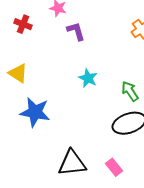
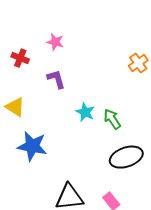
purple L-shape: (76, 31) -> (56, 79), moved
green arrow: (130, 91) -> (112, 119), moved

